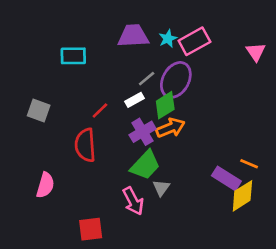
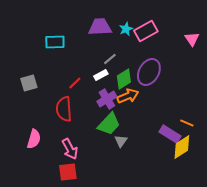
purple ellipse: (176, 80) -> (149, 72), moved
gray square: (39, 111) -> (29, 83), turned -36
pink arrow: (133, 201) -> (70, 149), moved

